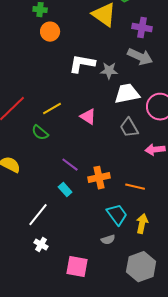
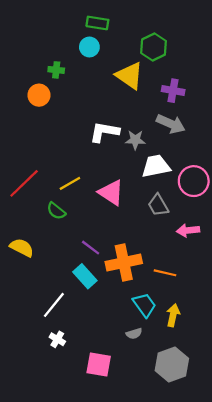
orange circle: (50, 32) -> (39, 95), moved
pink triangle: (88, 117) -> (111, 193), size x1.4
orange cross: (99, 178) -> (124, 262), size x1.4
cyan rectangle: (65, 190) -> (85, 276), size x1.5

